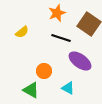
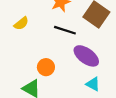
cyan triangle: (68, 88) -> (93, 84), moved

